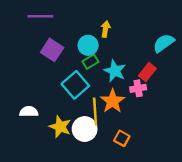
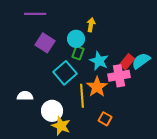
cyan semicircle: (164, 43) -> (141, 61), moved
green rectangle: (90, 62) -> (78, 53), turned -40
pink cross: (138, 88) -> (119, 76), size x1.5
yellow star: (60, 127) -> (61, 126), moved
white circle: (85, 129) -> (52, 111), moved

